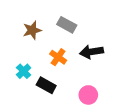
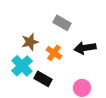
brown star: (32, 30) -> (30, 42), moved
cyan cross: (24, 71) -> (22, 66), size x1.5

